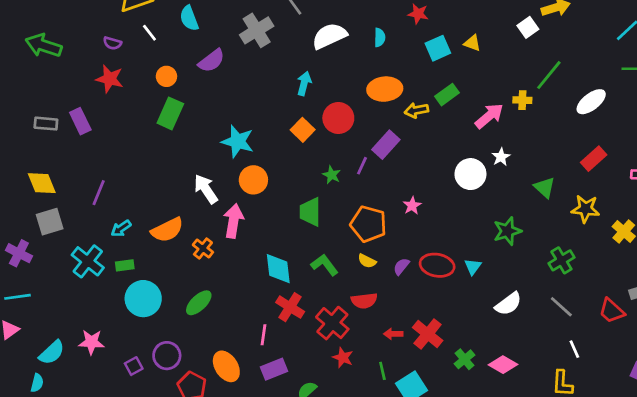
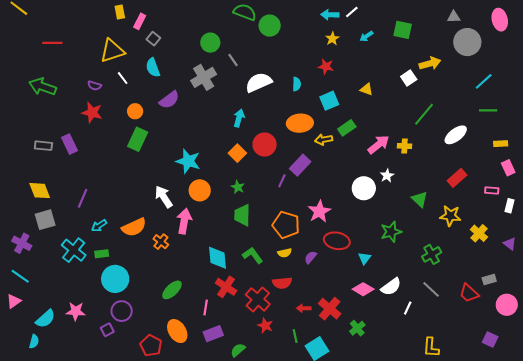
cyan square: (438, 48) -> (329, 101), moved
yellow cross: (522, 100) -> (405, 146), moved
green star: (332, 175) -> (238, 187), moved
pink star: (412, 206) -> (319, 211), size x1.6
yellow semicircle: (367, 261) -> (285, 253), turned -40
red ellipse: (437, 265) -> (337, 241), moved
cyan line: (18, 297) -> (20, 276), turned 42
green ellipse: (199, 303) -> (172, 290), moved
white line: (574, 349) -> (408, 308), moved, turned 48
purple circle: (167, 356) -> (122, 311), moved
pink diamond: (503, 365) -> (363, 289), moved

